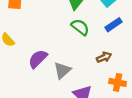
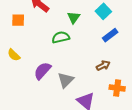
green semicircle: (80, 27) -> (61, 37), moved, turned -48

